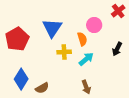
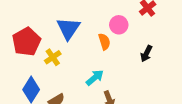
yellow cross: (64, 52) -> (53, 57), moved, turned -32
cyan arrow: (86, 59) -> (95, 78), moved

